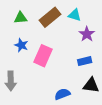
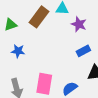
pink rectangle: (43, 56) -> (44, 84), moved

